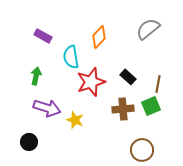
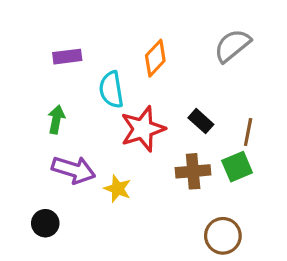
purple rectangle: (43, 36) -> (67, 57), turned -36

